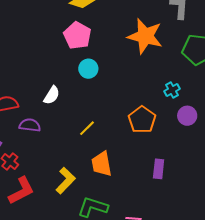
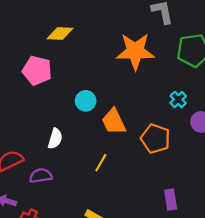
pink pentagon: (77, 36) -> (37, 70), moved
orange trapezoid: (102, 164) -> (114, 122), moved
purple rectangle: (159, 169) -> (171, 200), moved

